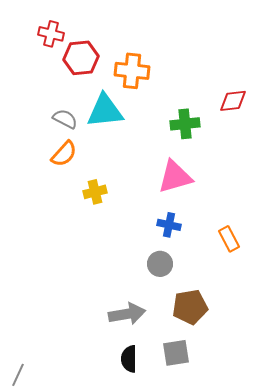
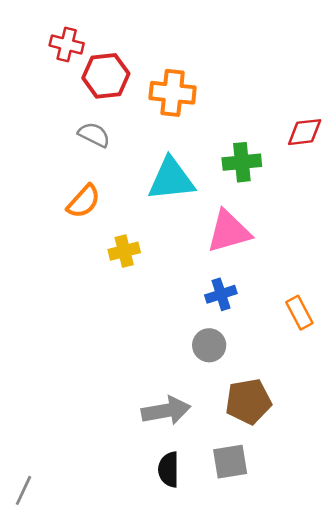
cyan triangle: (105, 111) -> (171, 179), moved
gray semicircle: (65, 119) -> (94, 135), moved
blue cross: (169, 225) -> (221, 294), turned -30

